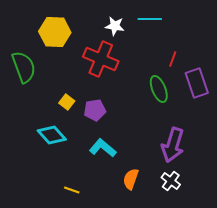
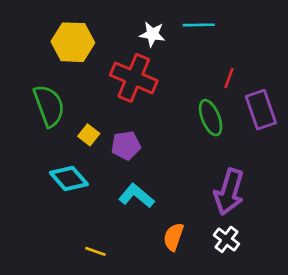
green semicircle: (24, 67) -> (49, 106), moved

